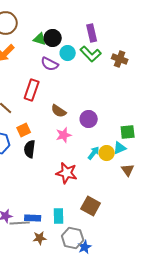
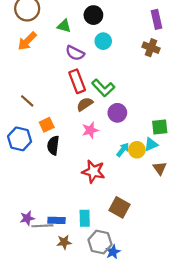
purple rectangle: (92, 33) -> (156, 19), moved
black circle: (53, 38) -> (93, 15), moved
cyan circle: (68, 53) -> (103, 41), moved
green L-shape: (91, 54) -> (103, 88), moved
red rectangle: (32, 90) -> (77, 81), moved, turned -40
brown semicircle: (59, 111) -> (85, 104), turned 112

